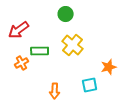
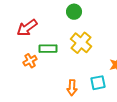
orange arrow: (55, 91) -> (72, 88), moved

